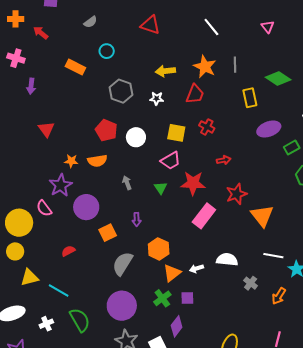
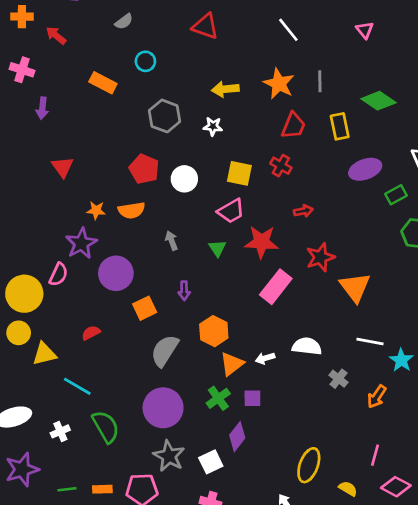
red trapezoid: (195, 94) -> (293, 126), moved
pink semicircle: (44, 208) -> (58, 274), turned -120
yellow triangle: (29, 277) -> (44, 354), moved

